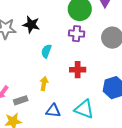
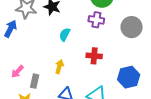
gray rectangle: (21, 100) -> (35, 81), turned -64

